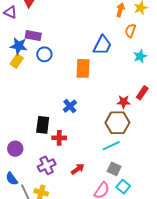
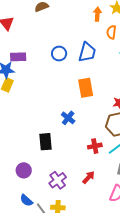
blue circle: (44, 54) -> (59, 54), moved
orange rectangle: (83, 68) -> (86, 88), moved
red cross: (59, 138) -> (95, 146), moved

